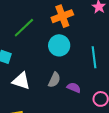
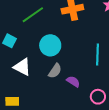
cyan circle: (59, 45) -> (50, 45), moved

